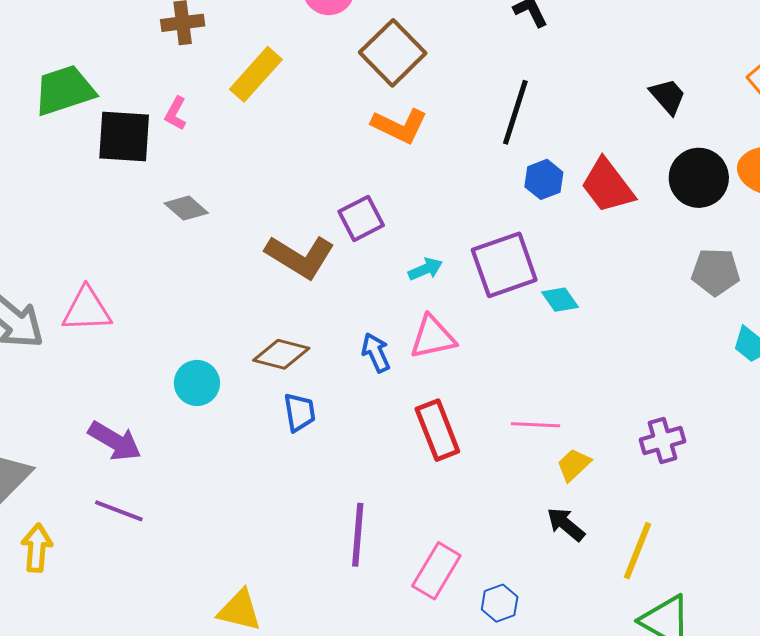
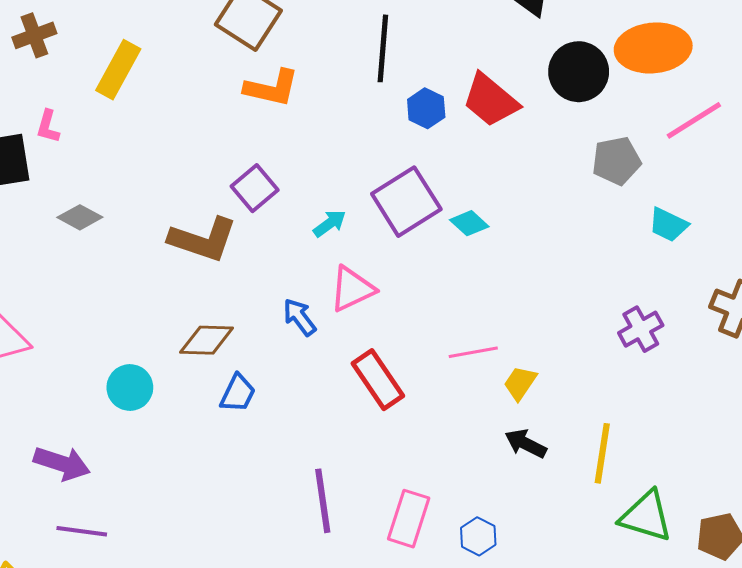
blue trapezoid: (300, 412) -> (238, 393), turned 48
purple cross: (663, 440) -> (641, 329), moved

